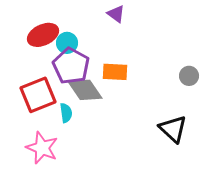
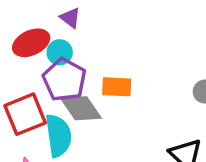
purple triangle: (116, 14) -> (70, 18), moved
cyan semicircle: (66, 113) -> (58, 136), size x1.8

